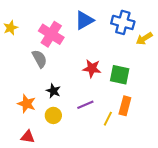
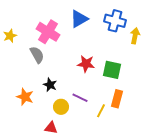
yellow star: (11, 28) -> (10, 36), moved
yellow arrow: (144, 38) -> (135, 36), turned 133
purple line: (85, 105) -> (80, 98), turned 49
yellow circle: (53, 115) -> (61, 107), moved
red triangle: (28, 137) -> (51, 128), moved

